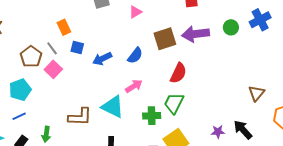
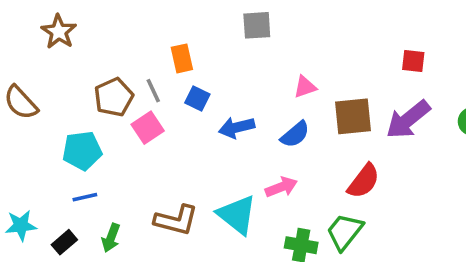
pink triangle: (135, 12) -> (305, 87), moved
purple arrow: (196, 34) -> (408, 120), turned -44
blue line: (19, 116) -> (85, 197), moved

